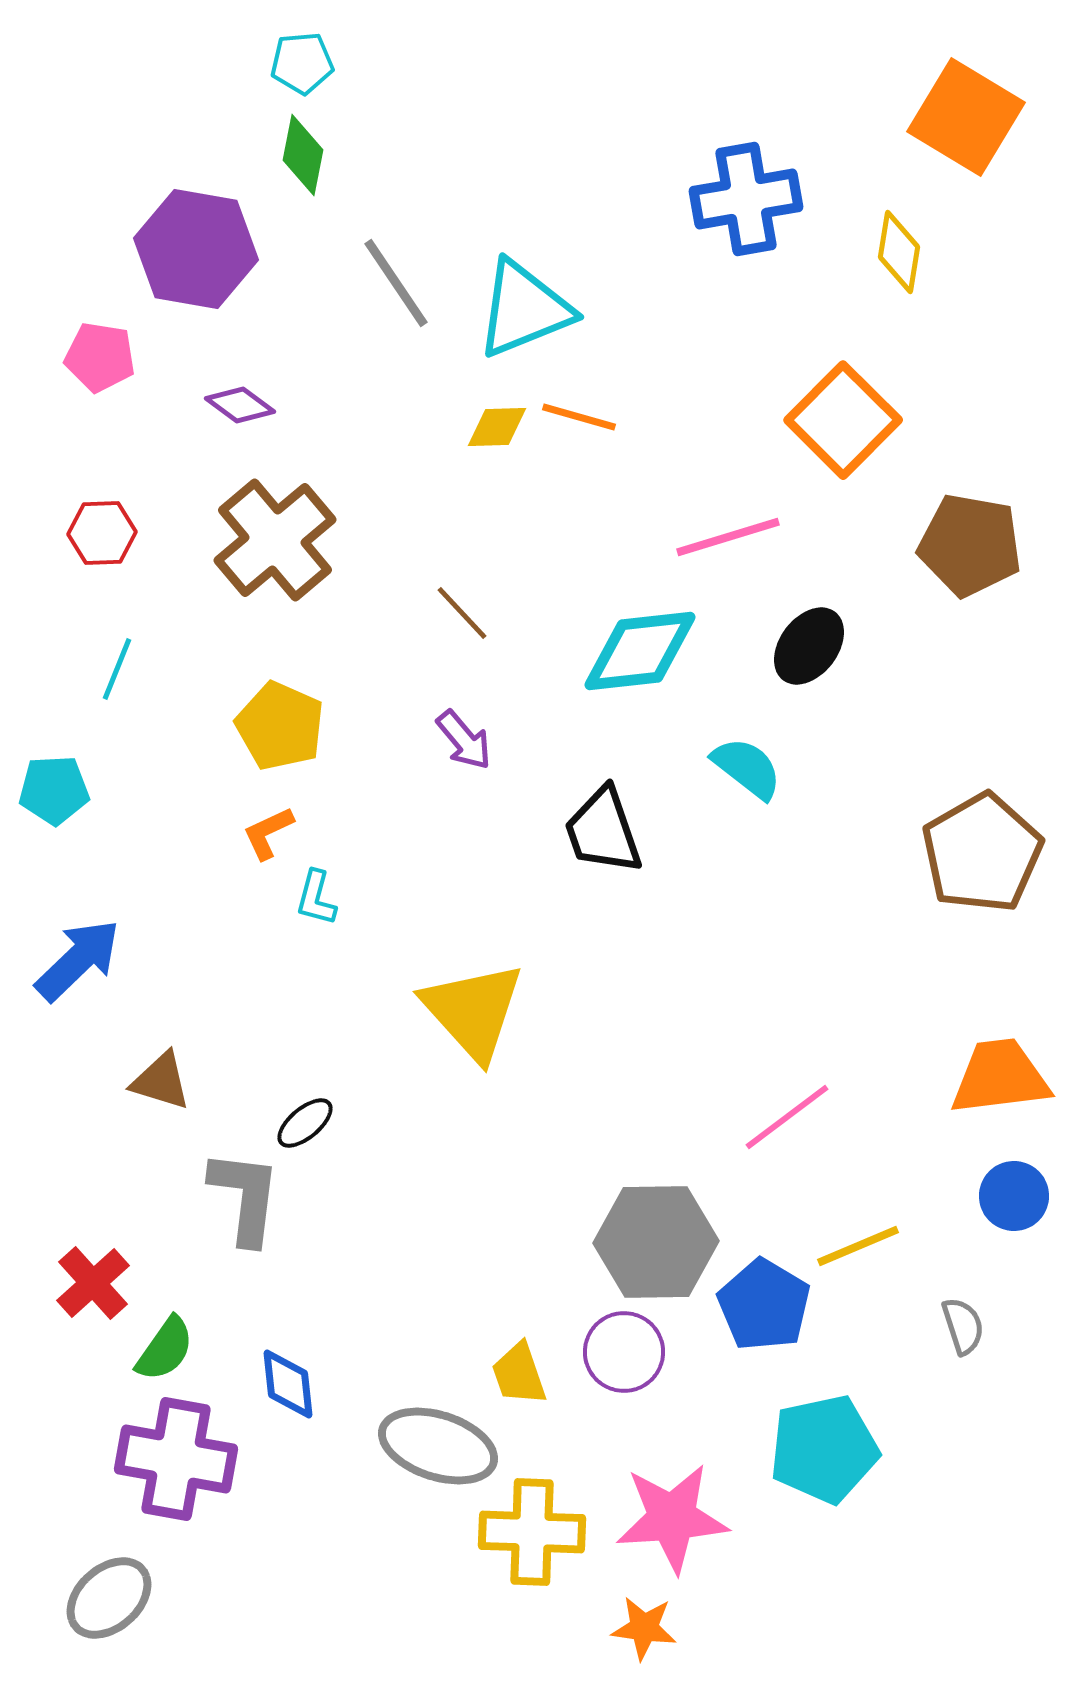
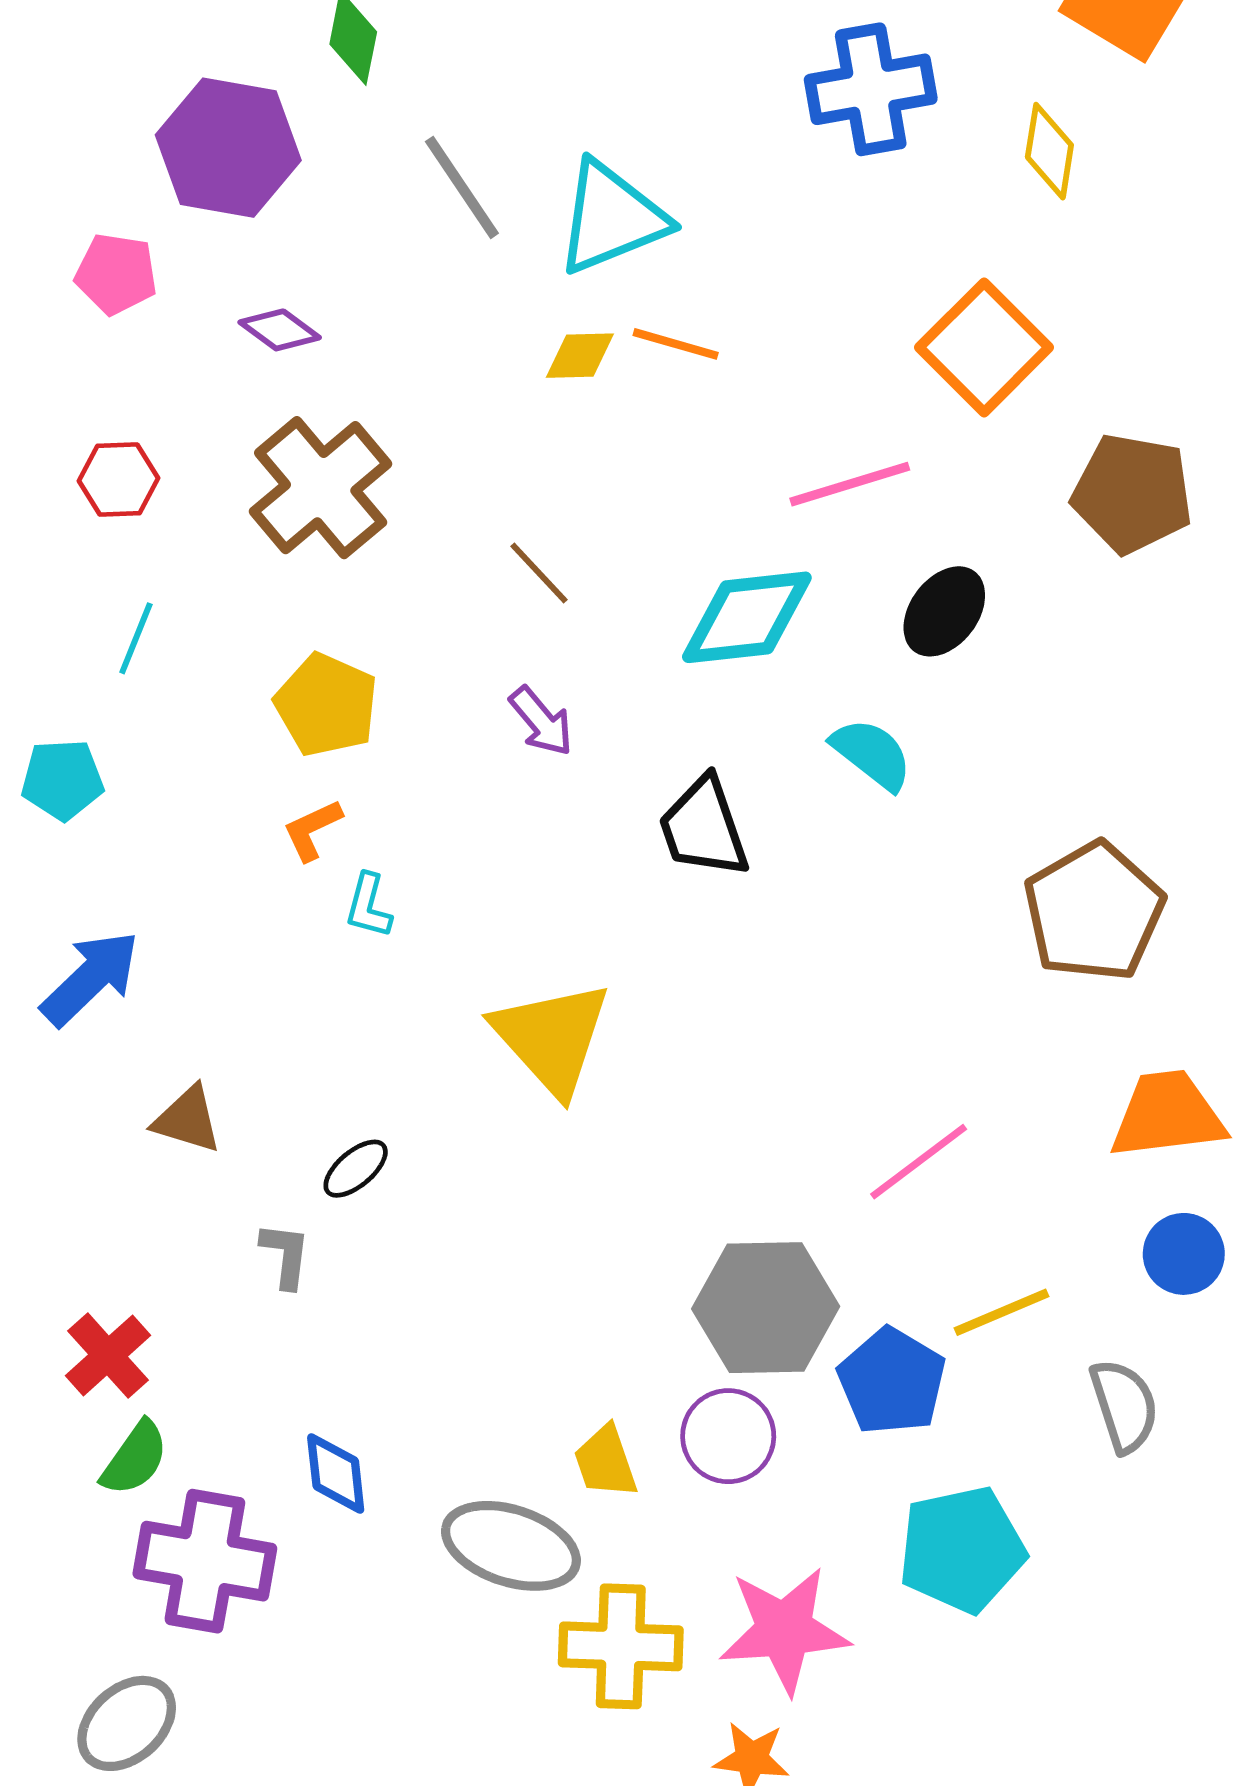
brown pentagon: (982, 853) -> (1094, 912), moved
gray L-shape: (245, 1197) -> (285, 1255), size x0.6
gray semicircle: (963, 1326) -> (1124, 1406), size x1.4
green semicircle: (165, 1349) -> (135, 1458), moved

